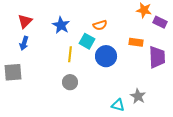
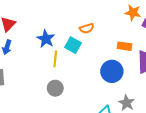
blue star: (61, 25) -> (46, 39), moved
blue circle: (106, 56) -> (112, 71), moved

